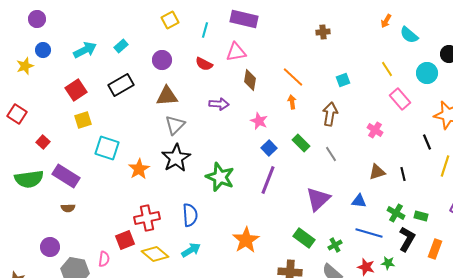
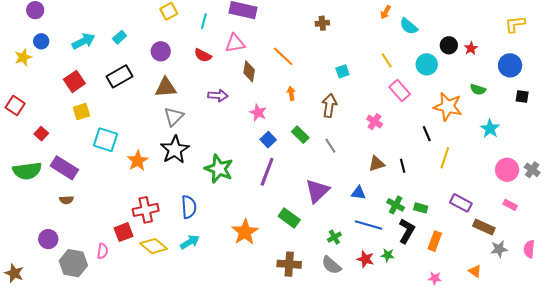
orange line: (293, 77) -> (283, 56), moved
green rectangle: (304, 238) -> (289, 218), moved

